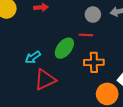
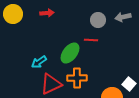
orange cross: (94, 62) -> (77, 78), moved

